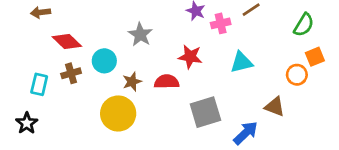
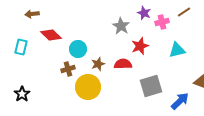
gray star: (140, 35) -> (121, 26), moved
red star: (190, 57) -> (140, 46), turned -30
brown cross: (71, 73) -> (68, 69), moved
cyan rectangle: (39, 84) -> (21, 47), moved

